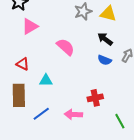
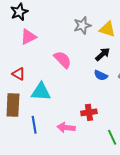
black arrow: (105, 39) -> (103, 54), turned 98
cyan triangle: (46, 80) -> (41, 92), size x1.5
blue line: (41, 114) -> (34, 125), turned -66

